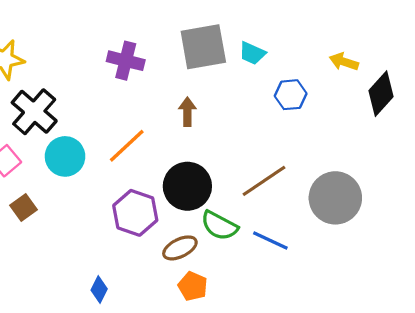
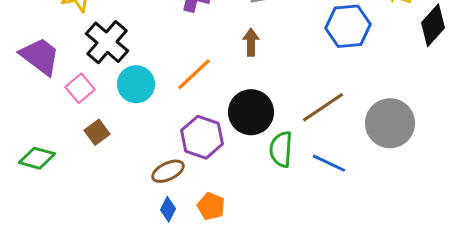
blue hexagon: (291, 95) -> (348, 26), size x1.5
green semicircle: (219, 226) -> (281, 149), turned 66
brown ellipse: (180, 248) -> (168, 171), moved
orange pentagon: (193, 286) -> (211, 206), moved

